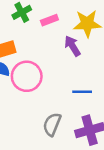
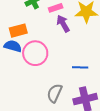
purple arrow: (72, 46) -> (63, 24), moved

